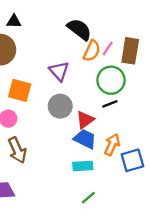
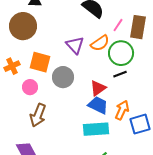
orange semicircle: (92, 51) -> (100, 43), moved, turned 30
gray circle: (60, 106) -> (63, 77), moved
brown arrow: (17, 150) -> (38, 115), turned 45
cyan rectangle: (83, 166) -> (96, 129), size x1.4

